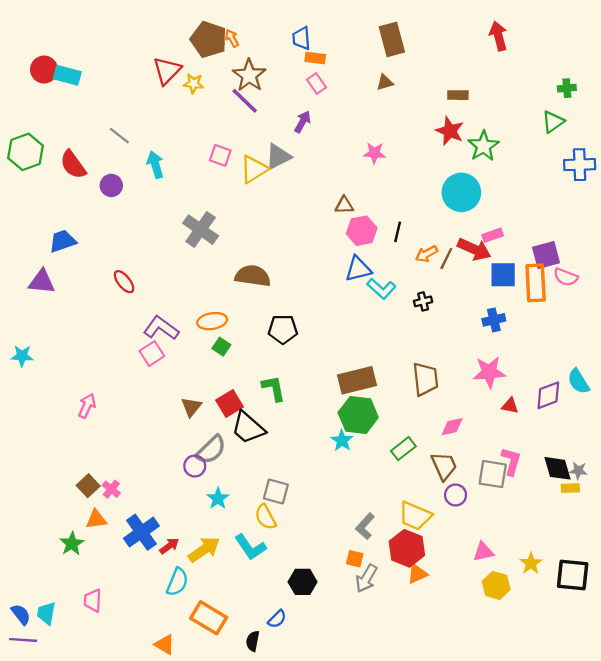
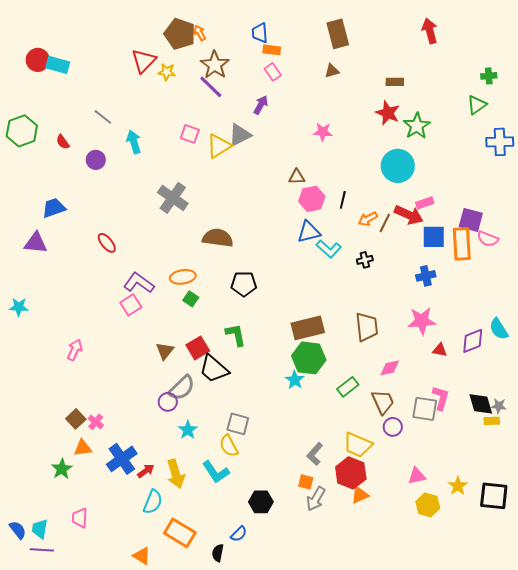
red semicircle: (73, 165) -> (63, 142), size x0.6
purple square: (546, 255) -> (471, 220), turned 30
yellow arrow: (204, 549) -> (176, 474), turned 108
purple line: (23, 640) -> (42, 550), moved

